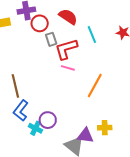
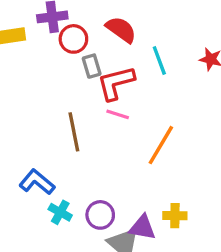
brown line: (15, 86) -> (74, 132), moved
blue L-shape: (21, 111) -> (37, 182), turned 90
purple circle: (48, 120) -> (100, 215), moved

